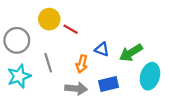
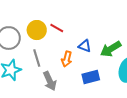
yellow circle: (49, 19) -> (37, 30), moved
gray arrow: (76, 88) -> (50, 81), moved, turned 60

